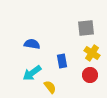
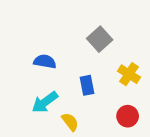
gray square: (86, 28) -> (100, 39), moved, turned -36
red circle: (90, 75) -> (128, 116), moved

